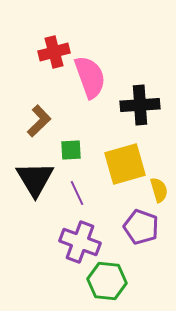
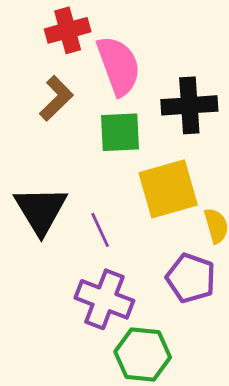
brown L-shape: (39, 121) -> (56, 98), moved
green square: (71, 150) -> (120, 132), moved, size x1.4

